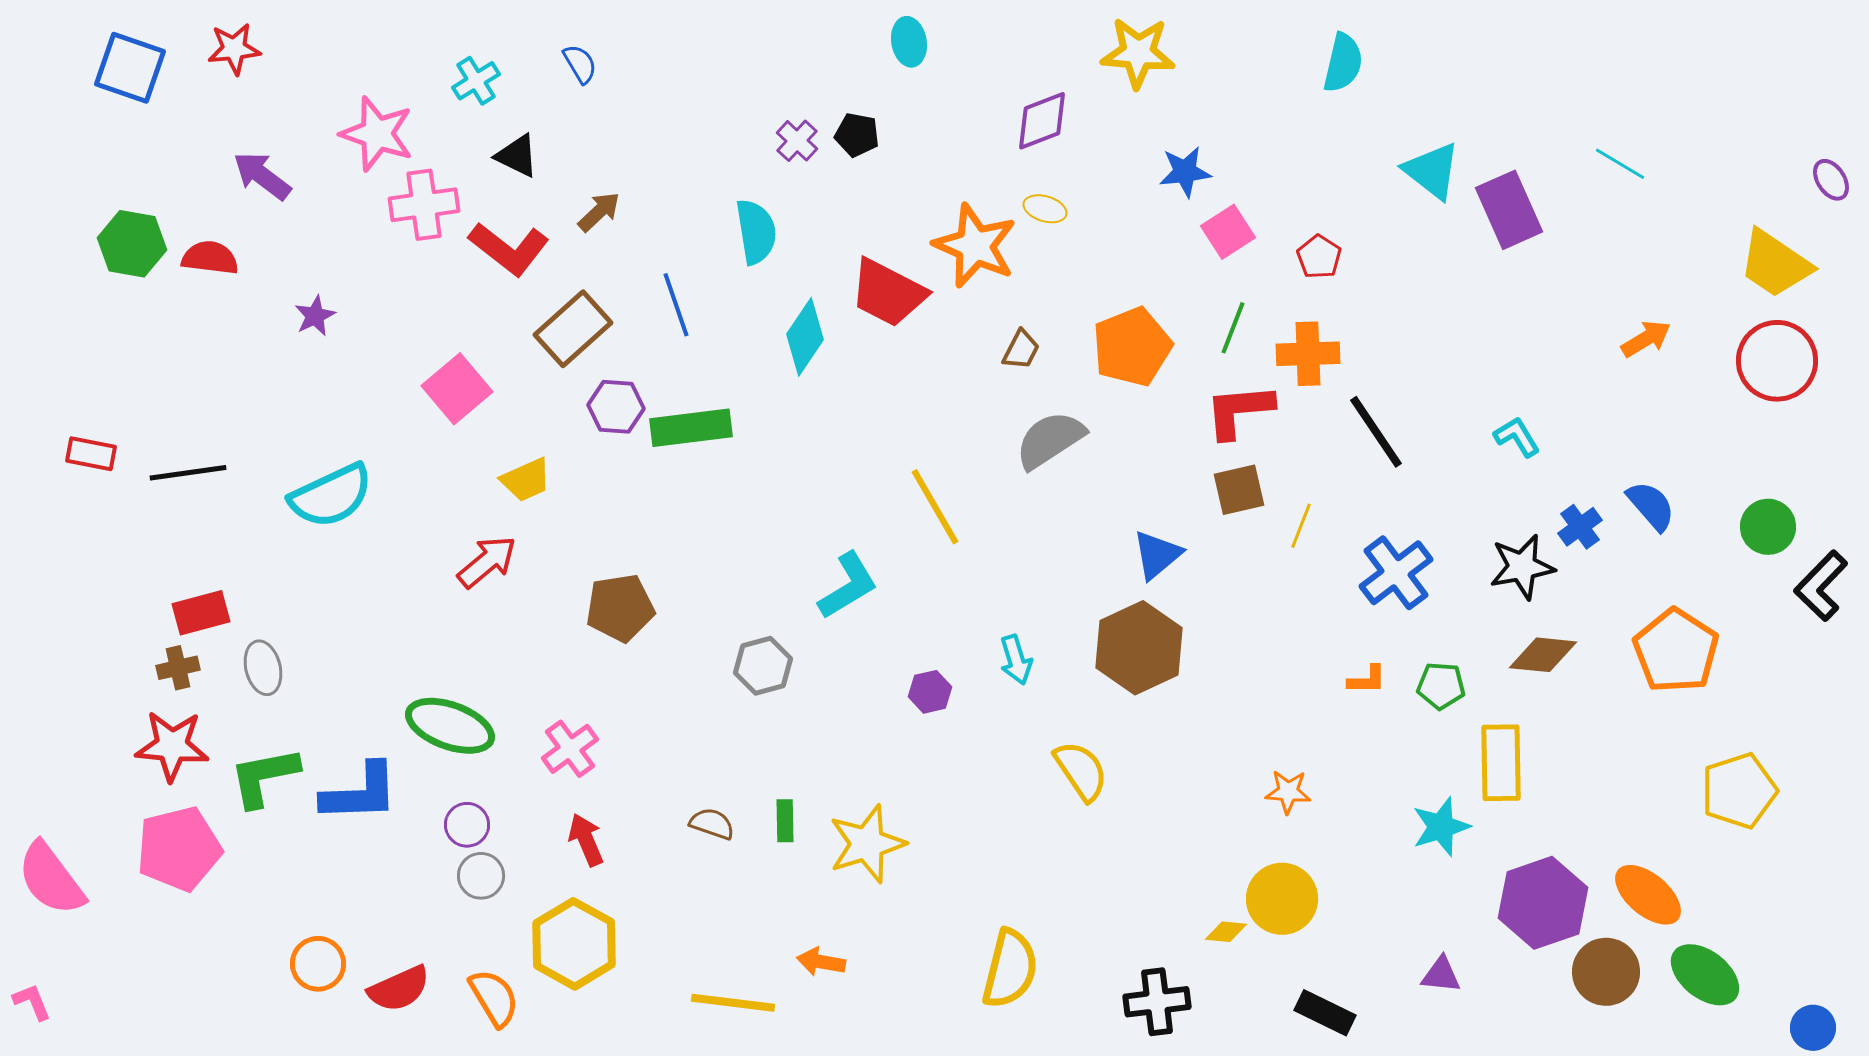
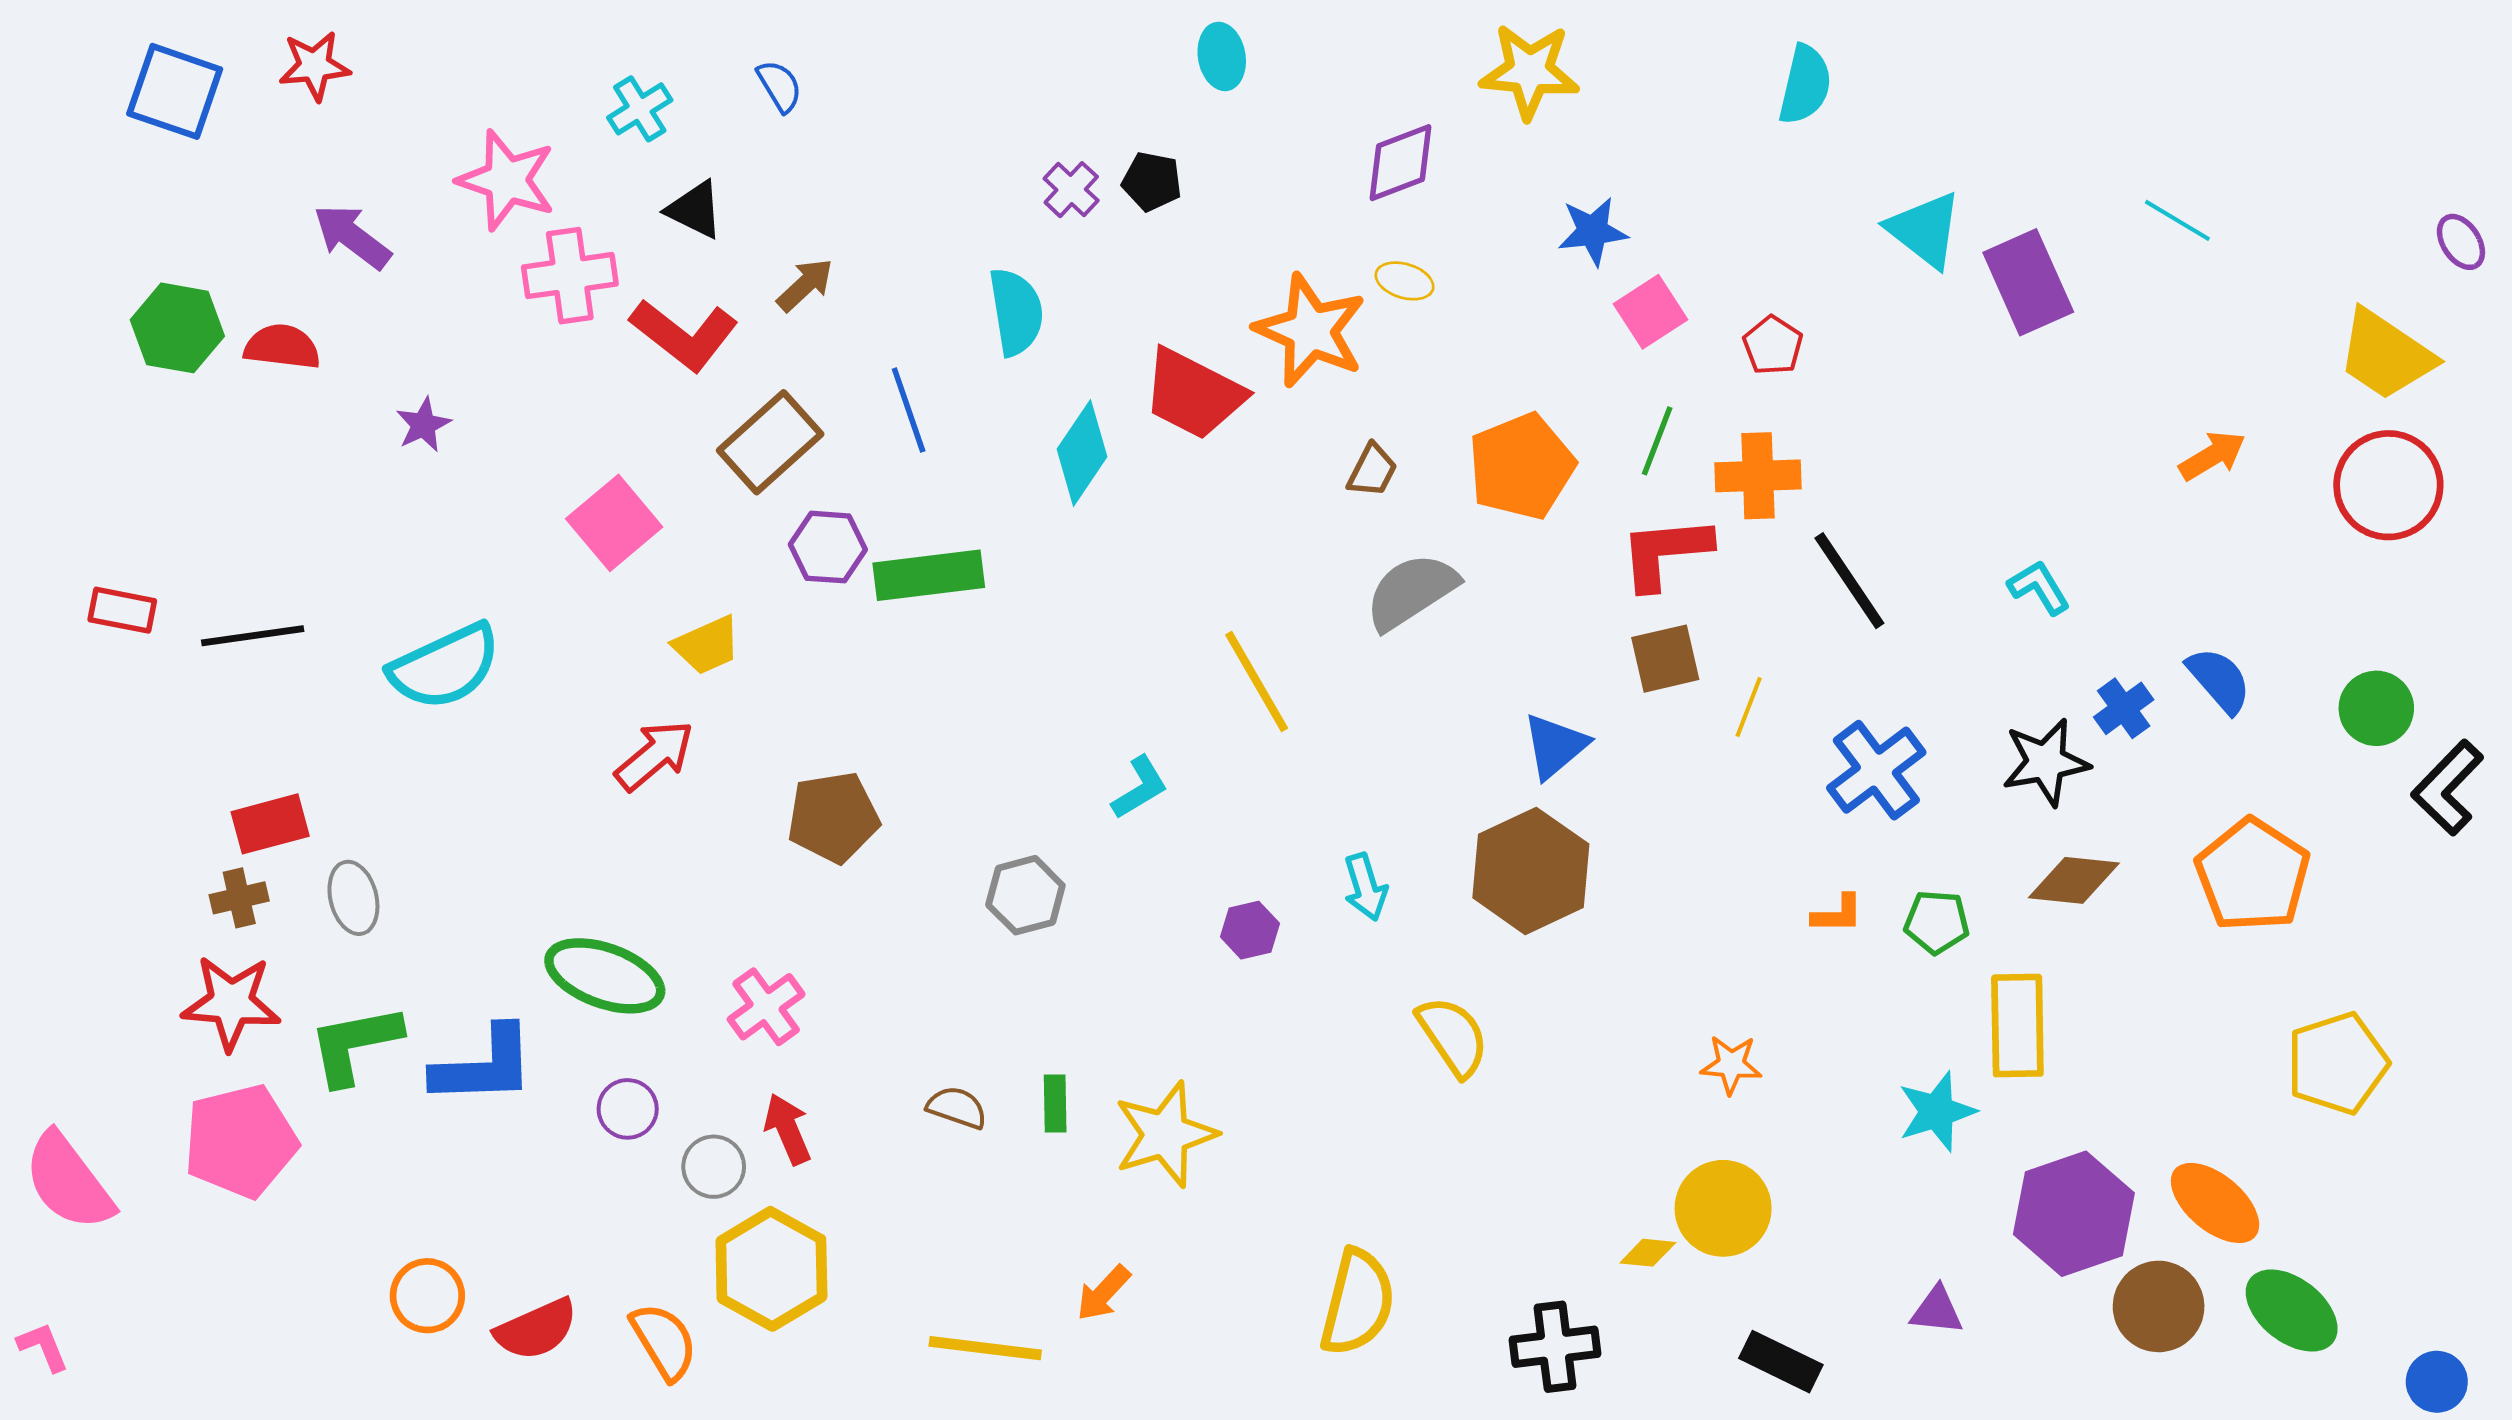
cyan L-shape: (848, 586) -> (1140, 788), size x0.7
gray circle: (481, 876) -> (714, 1167), moved
orange arrow: (821, 962) -> (1103, 1293), turned -57

